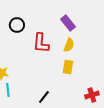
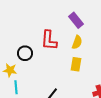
black circle: (17, 25) -> (25, 53), moved

